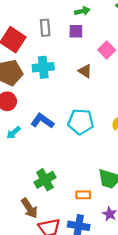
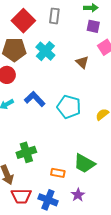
purple square: (76, 31) -> (93, 26), moved
cyan cross: (43, 67) -> (45, 51), turned 36

